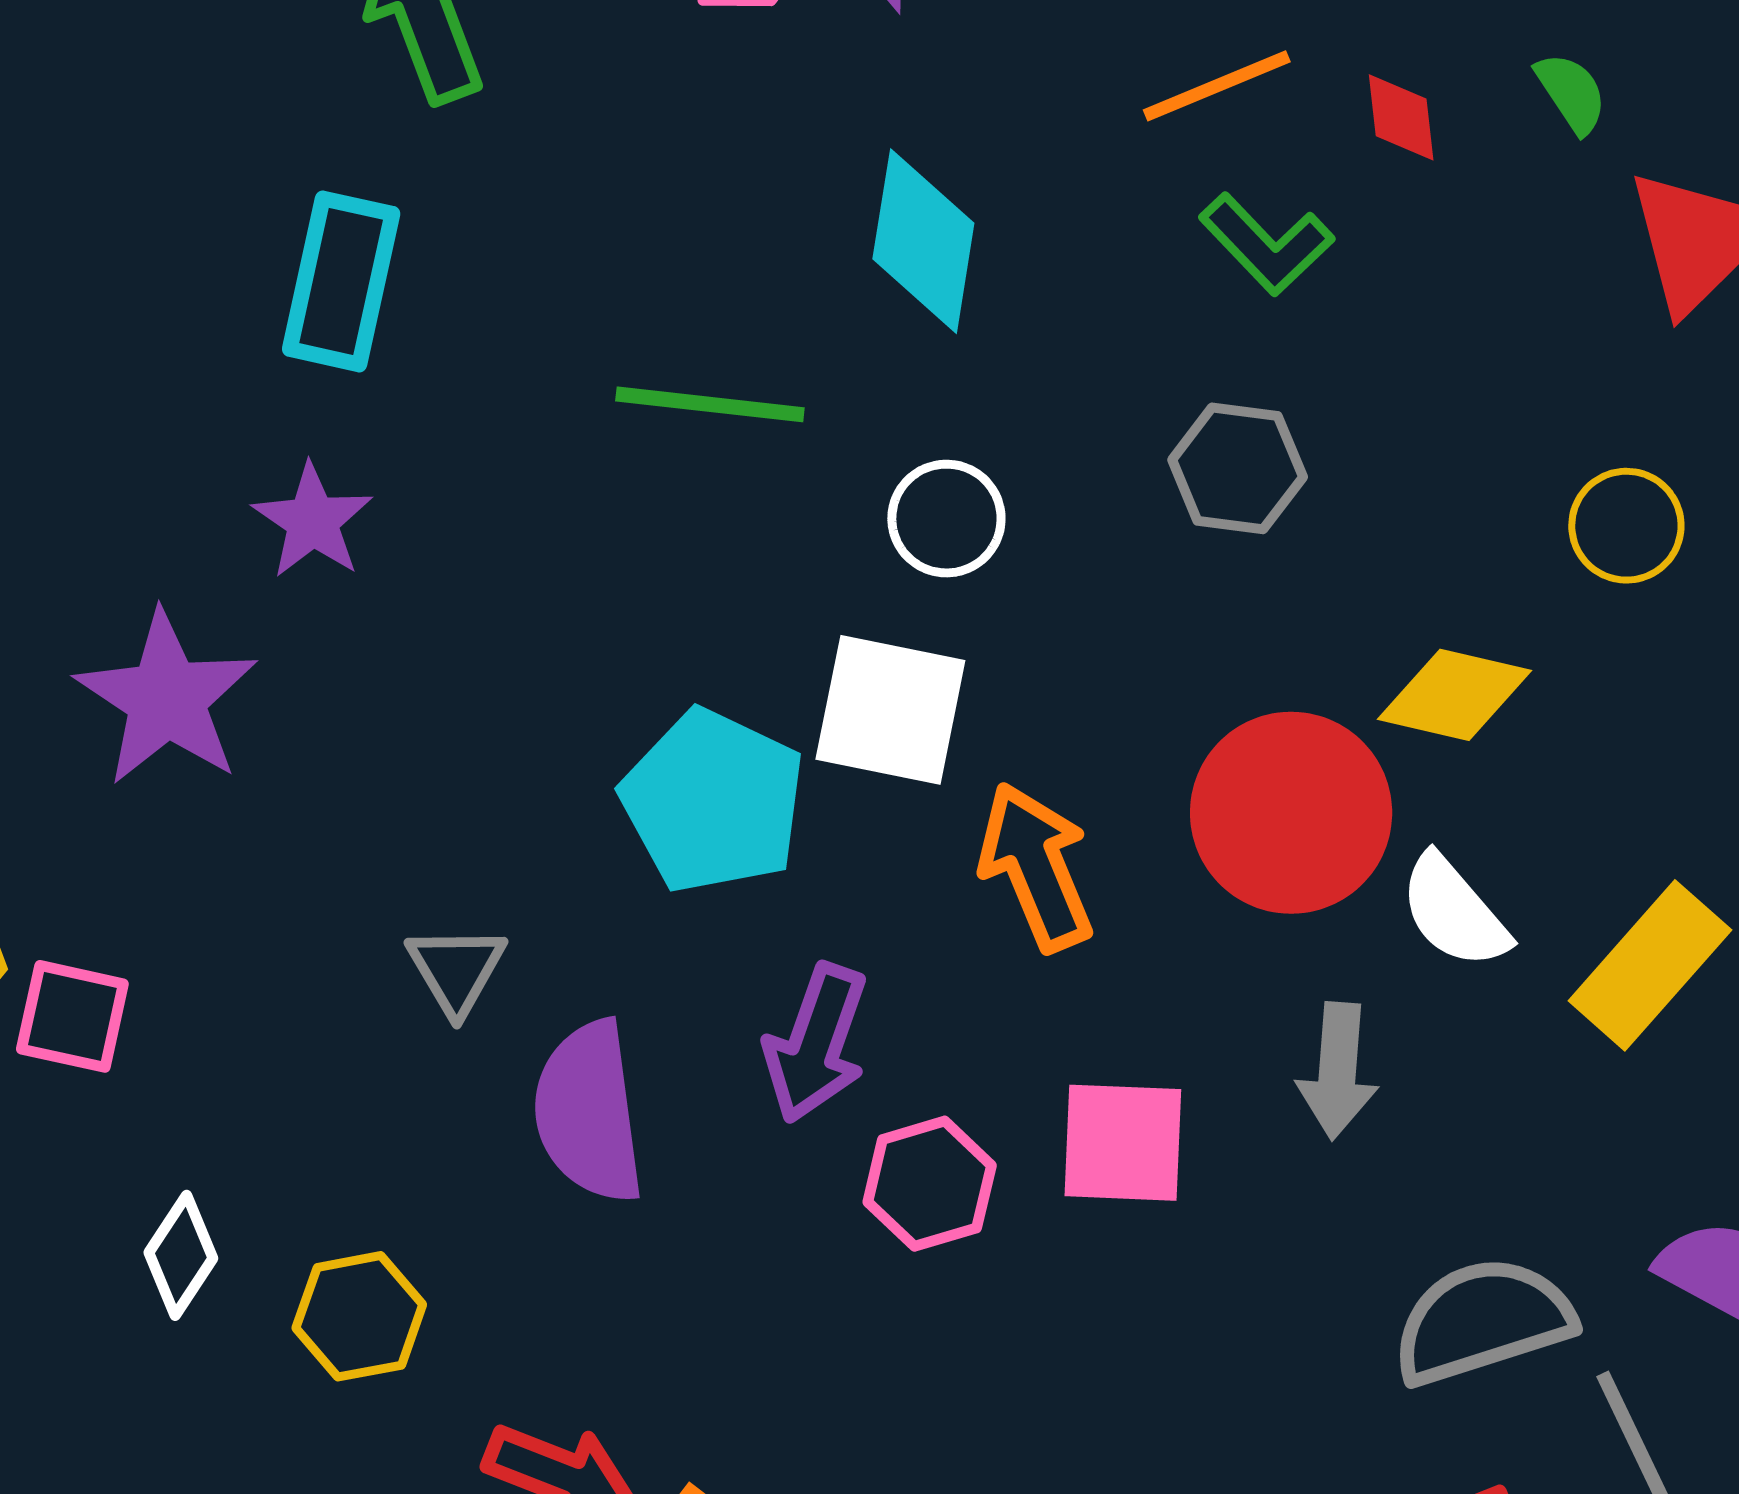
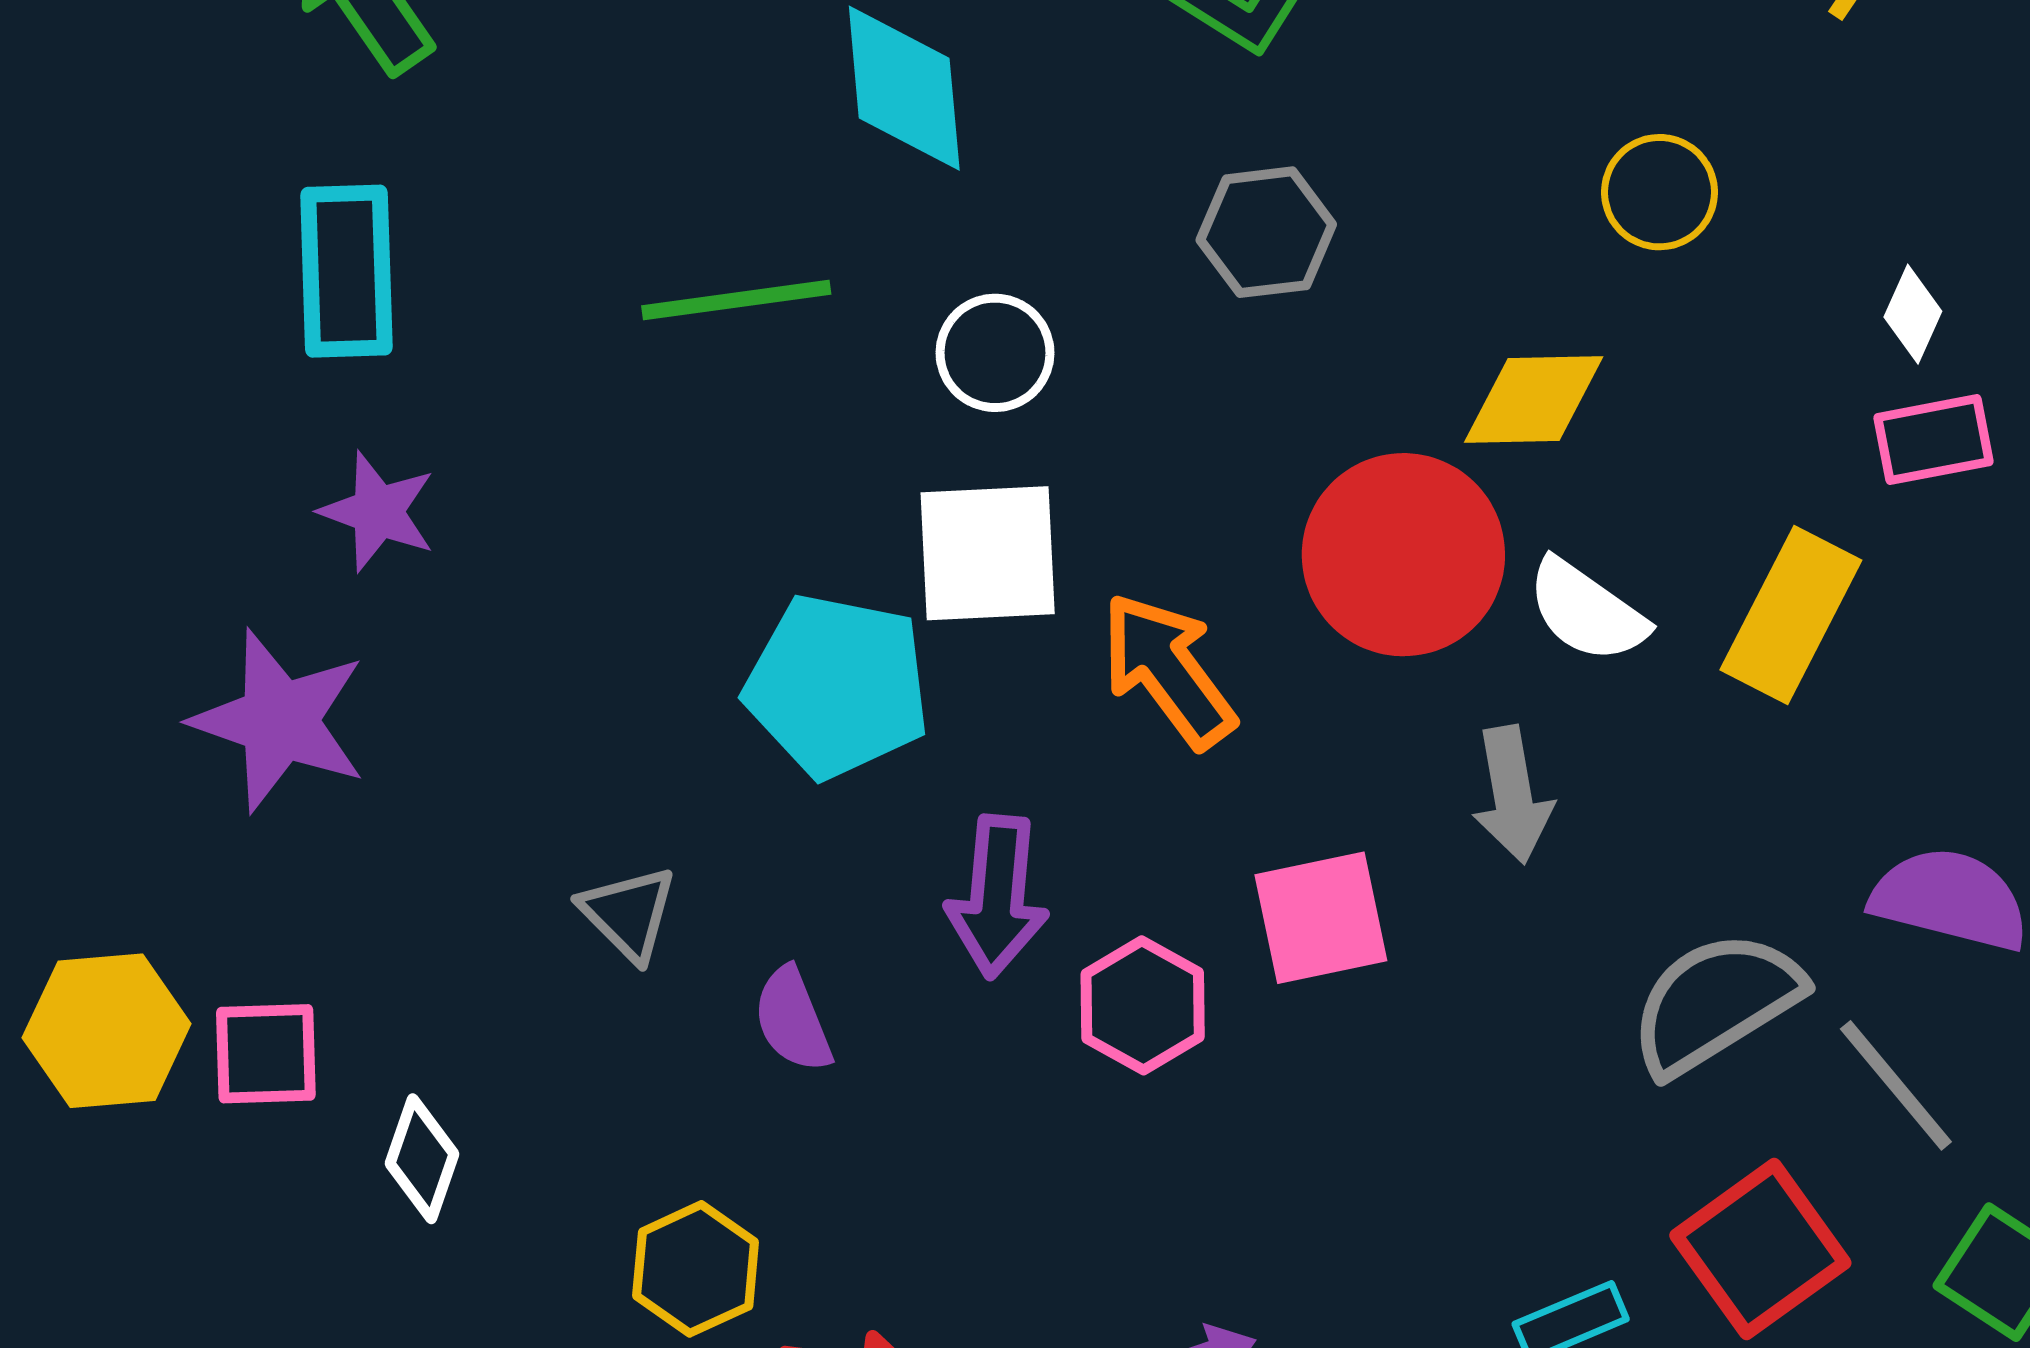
purple semicircle: (589, 1112) -> (793, 1020), size x0.6
white diamond: (181, 1255) -> (422, 1159), moved
yellow hexagon: (359, 1316) -> (696, 1269), moved

